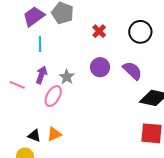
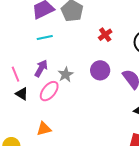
cyan line: (40, 44) -> (45, 38), turned 70
pink line: (17, 85) -> (15, 74), turned 35
black triangle: (34, 136) -> (22, 94), moved

